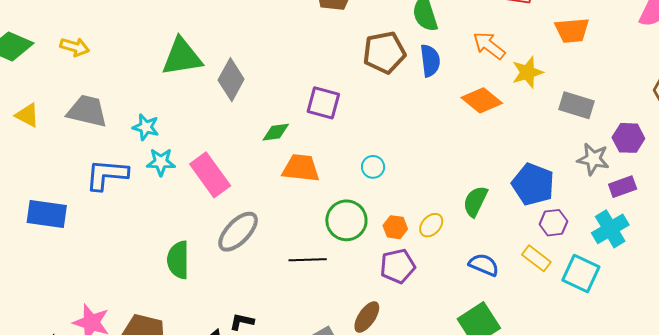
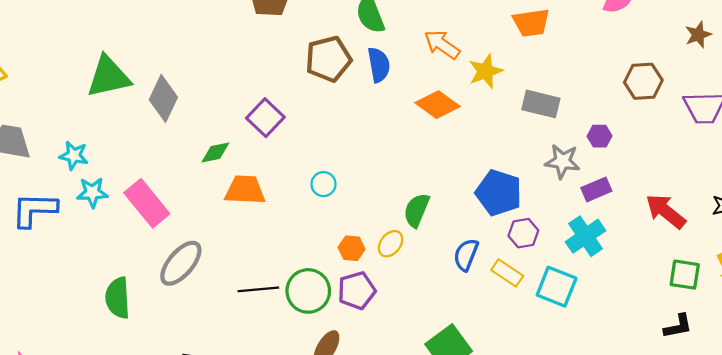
purple square: (323, 103) -> (265, 118), turned 32
purple hexagon: (628, 138) -> (600, 136), size x0.7
green semicircle: (475, 201) -> (417, 210), moved
green circle: (346, 220) -> (308, 291), moved
blue semicircle: (484, 265) -> (466, 255), moved, turned -88

